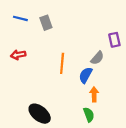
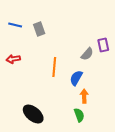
gray semicircle: (97, 58) -> (87, 54), moved

